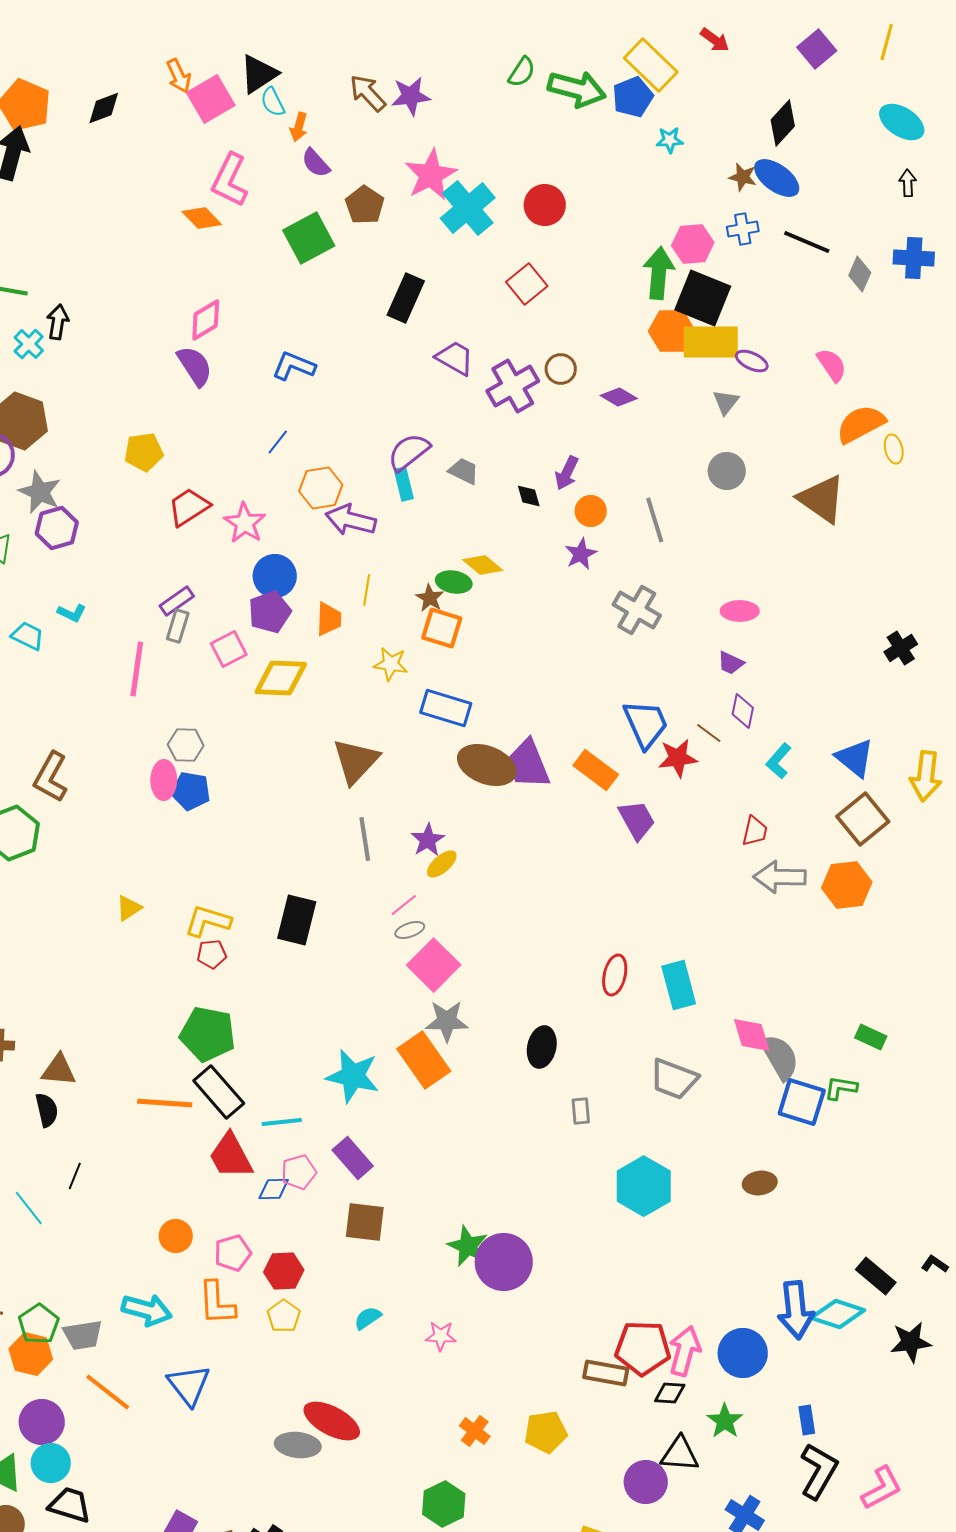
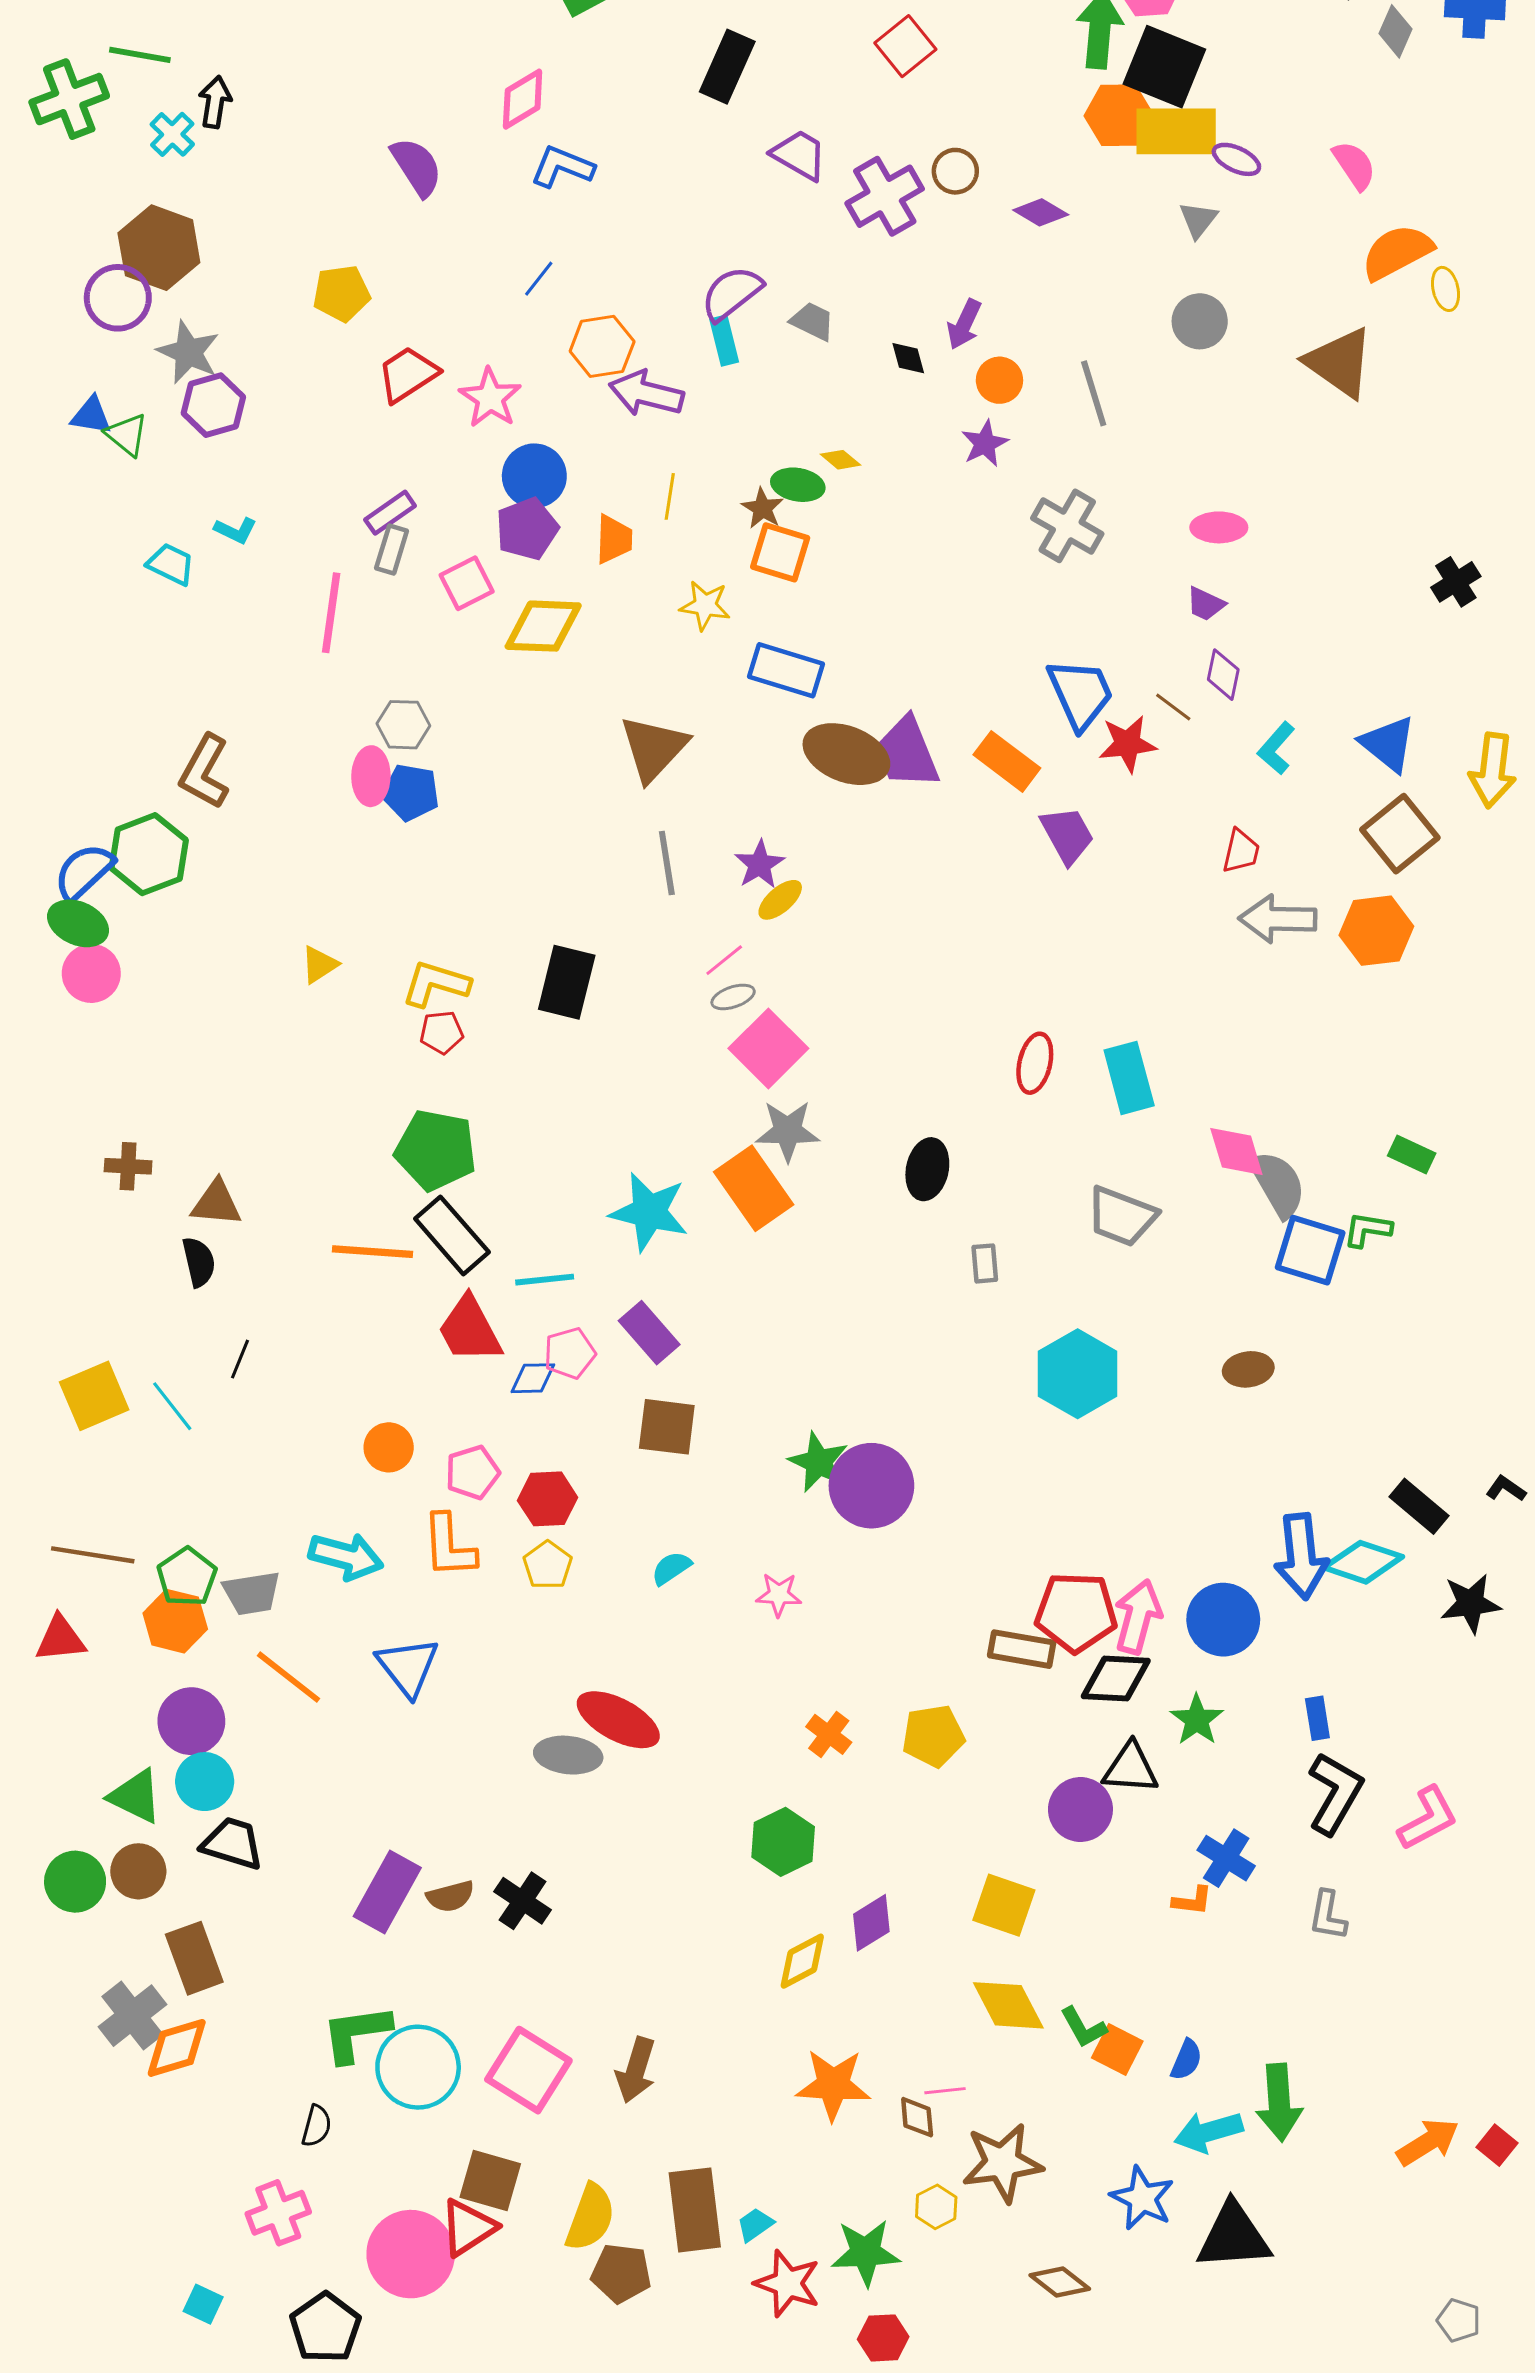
pink diamond: (206, 320) -> (523, 99), moved
yellow diamond: (483, 565) -> (841, 460), size x0.7
black diamond: (670, 1393) -> (1116, 1679), size x1.5

